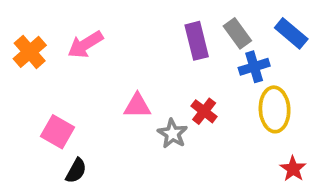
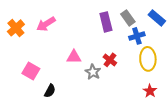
red star: (293, 169) -> (150, 91), moved
black semicircle: (76, 171) -> (50, 91), moved

